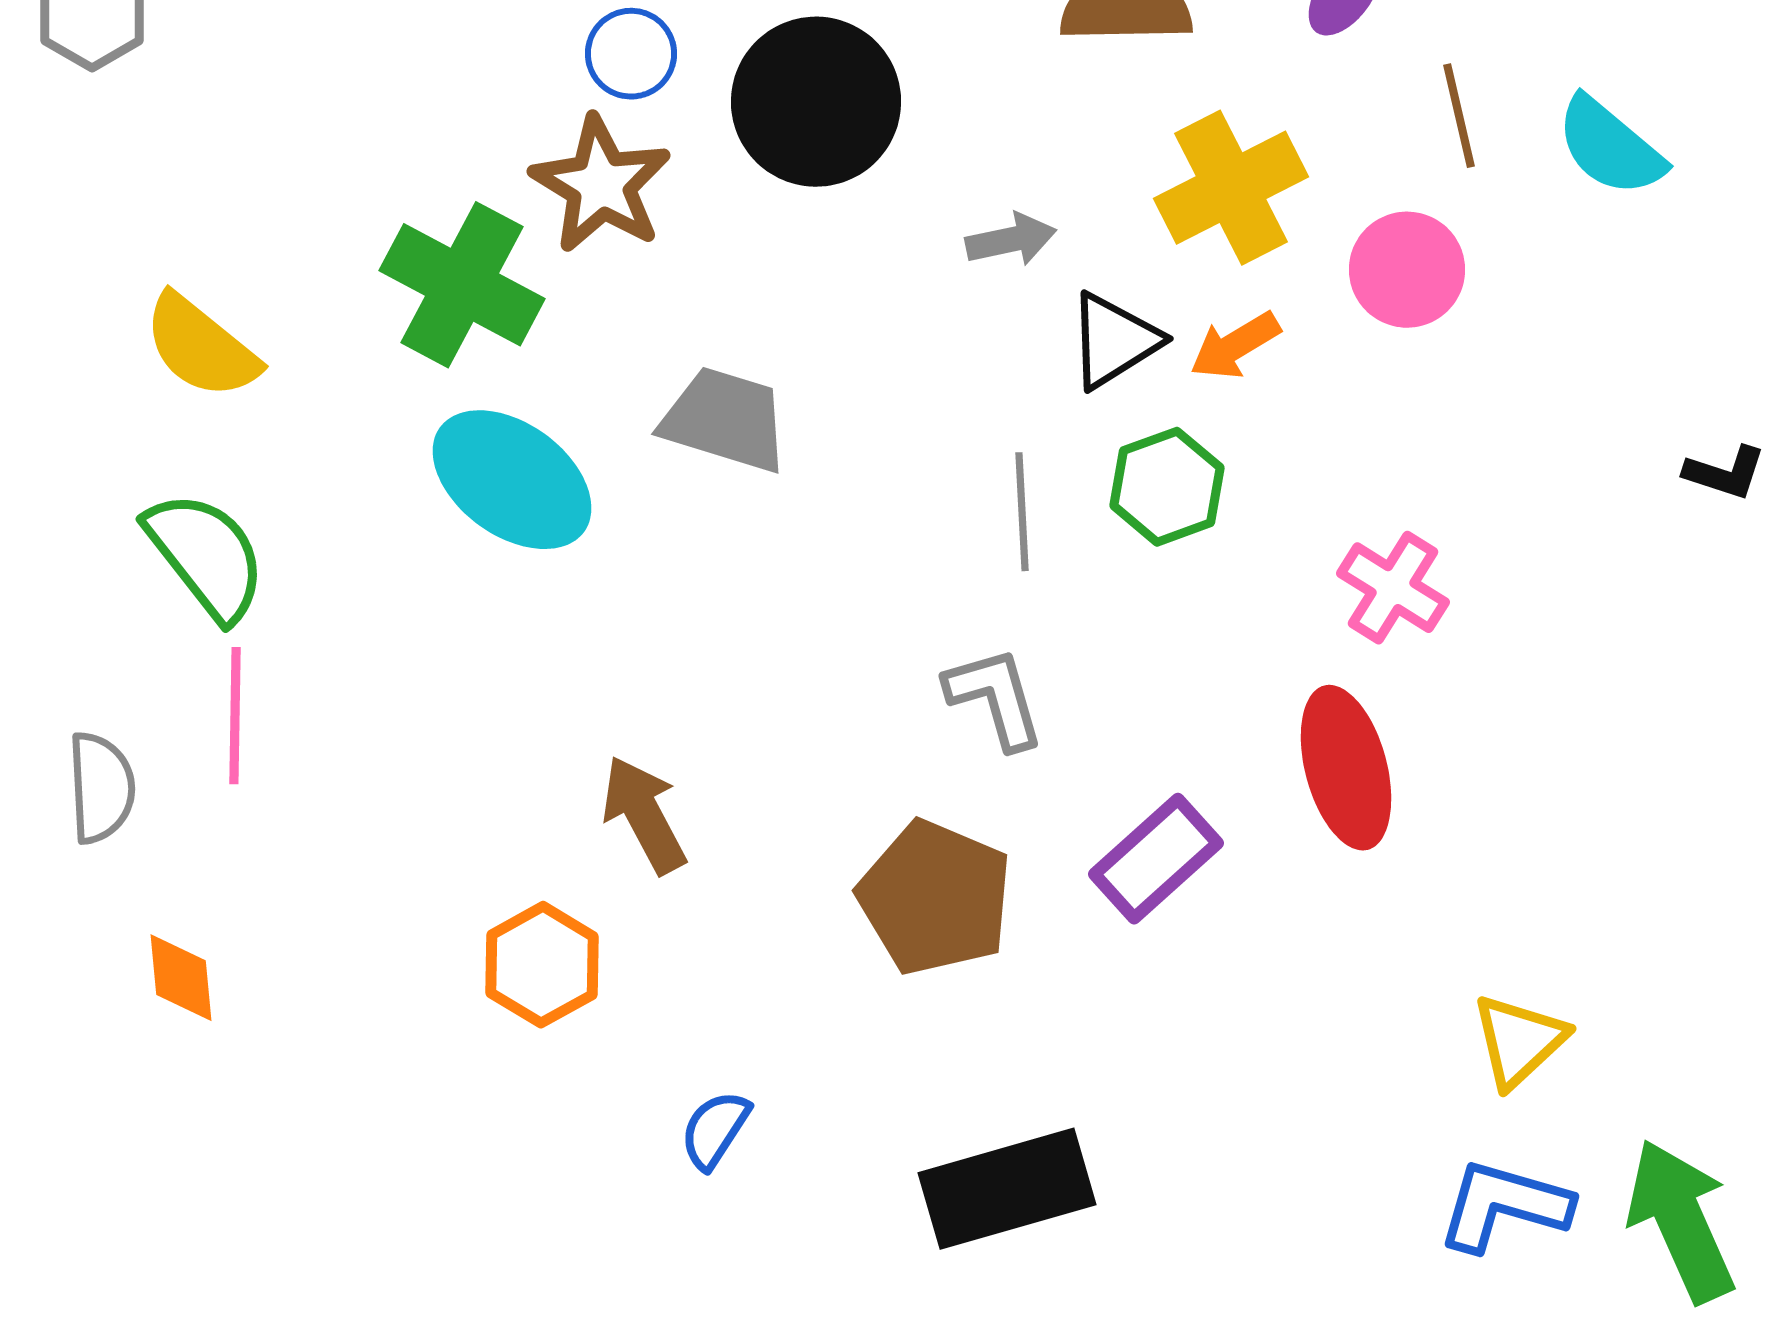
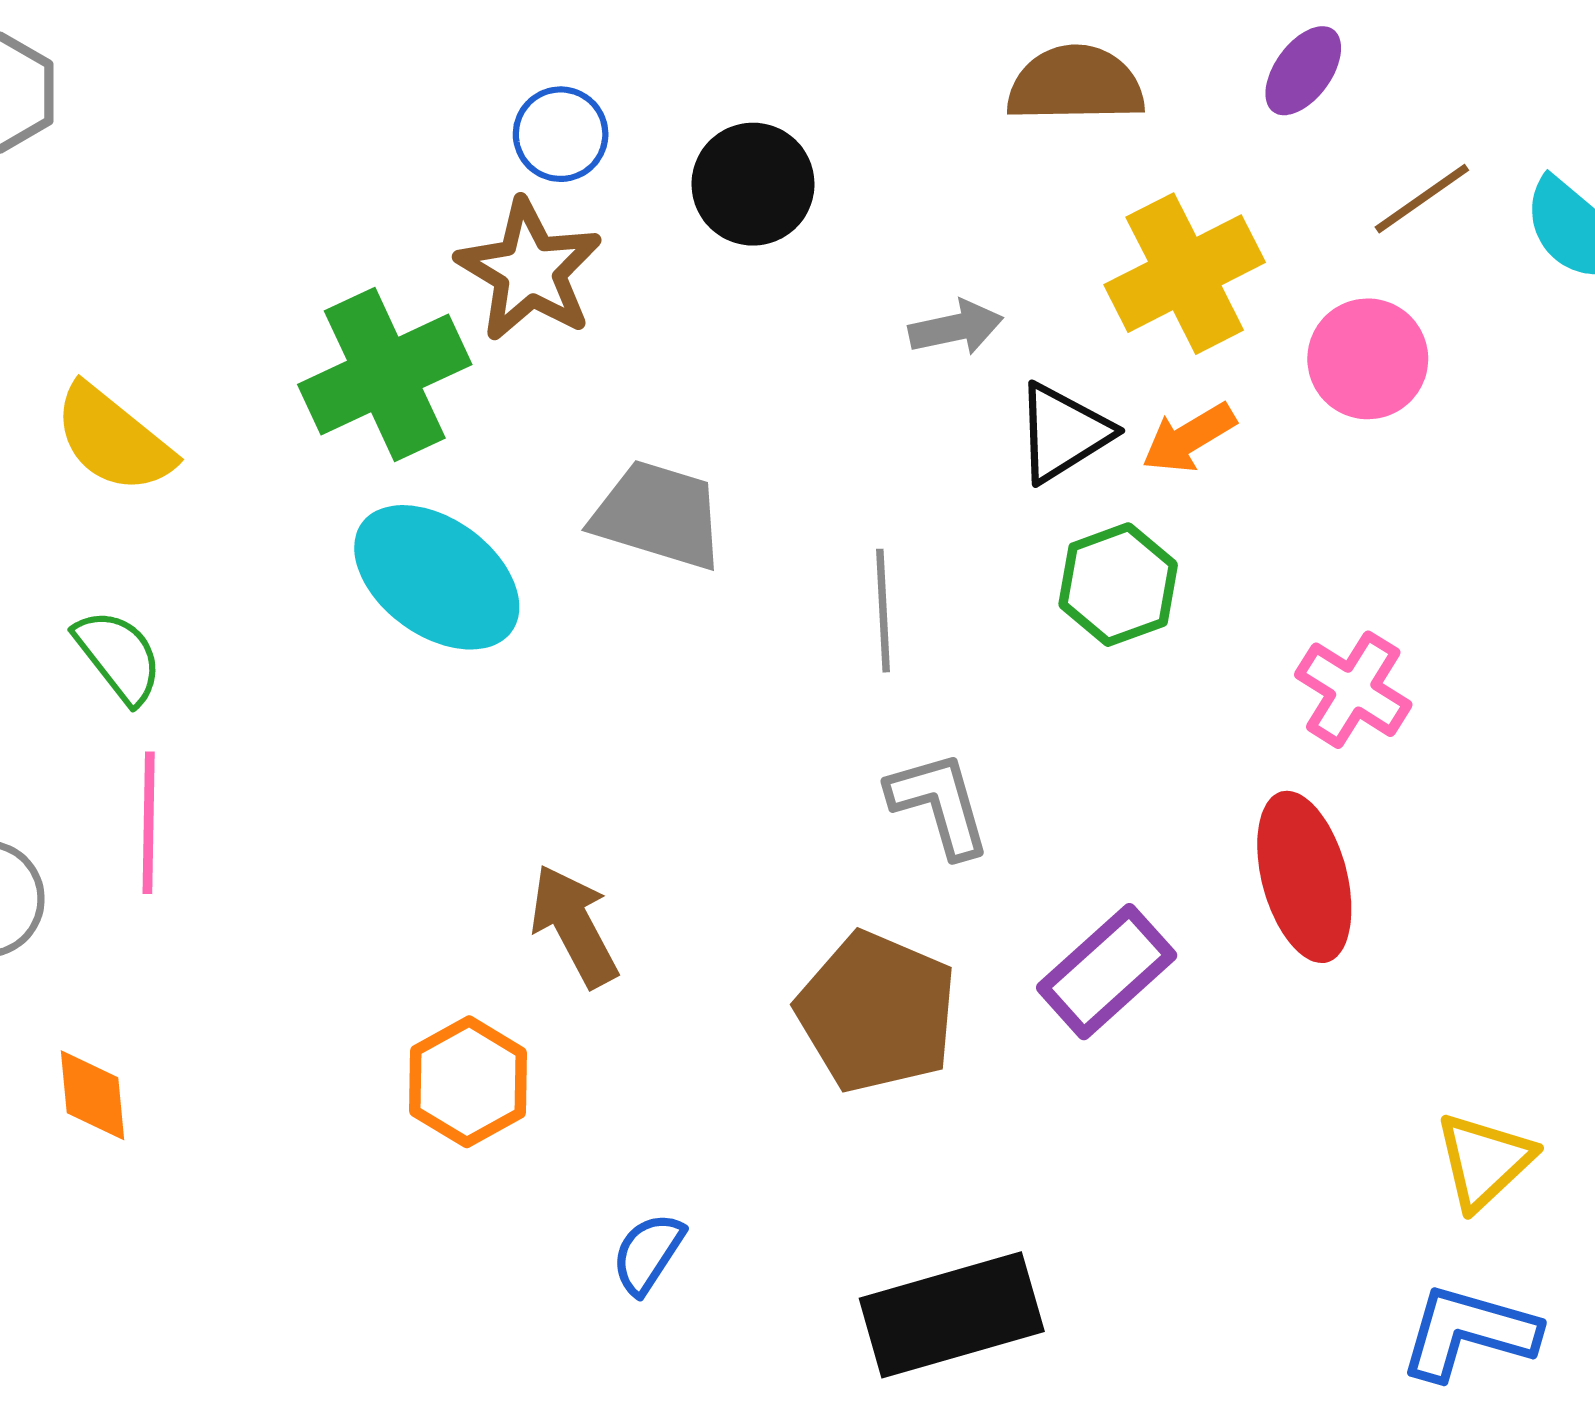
black circle: (816, 102) -> (753, 184), size x0.7
brown line: (1459, 116) -> (1422, 199), turned 68
green cross: (462, 285) -> (385, 374), turned 37
gray line: (1022, 512) -> (883, 611), moved
green semicircle: (206, 556) -> (118, 656), size x0.7

